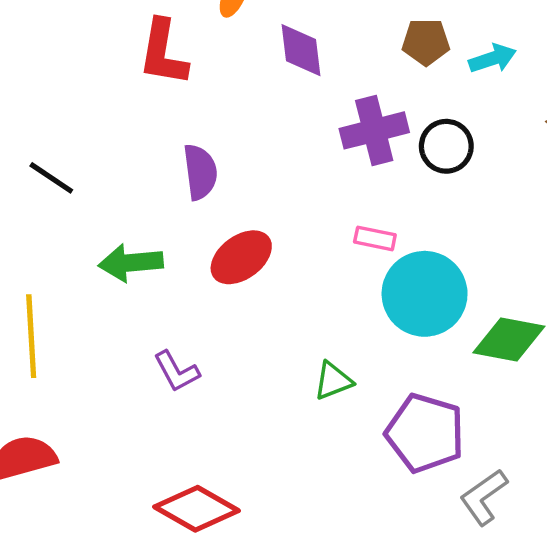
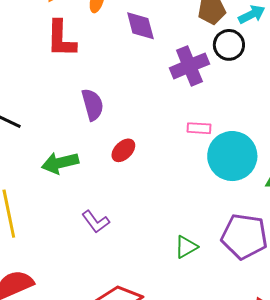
black circle: (446, 146) -> (229, 45), moved
red ellipse: (241, 257) -> (123, 150), size x0.7
green triangle: (333, 381) -> (186, 247), moved

